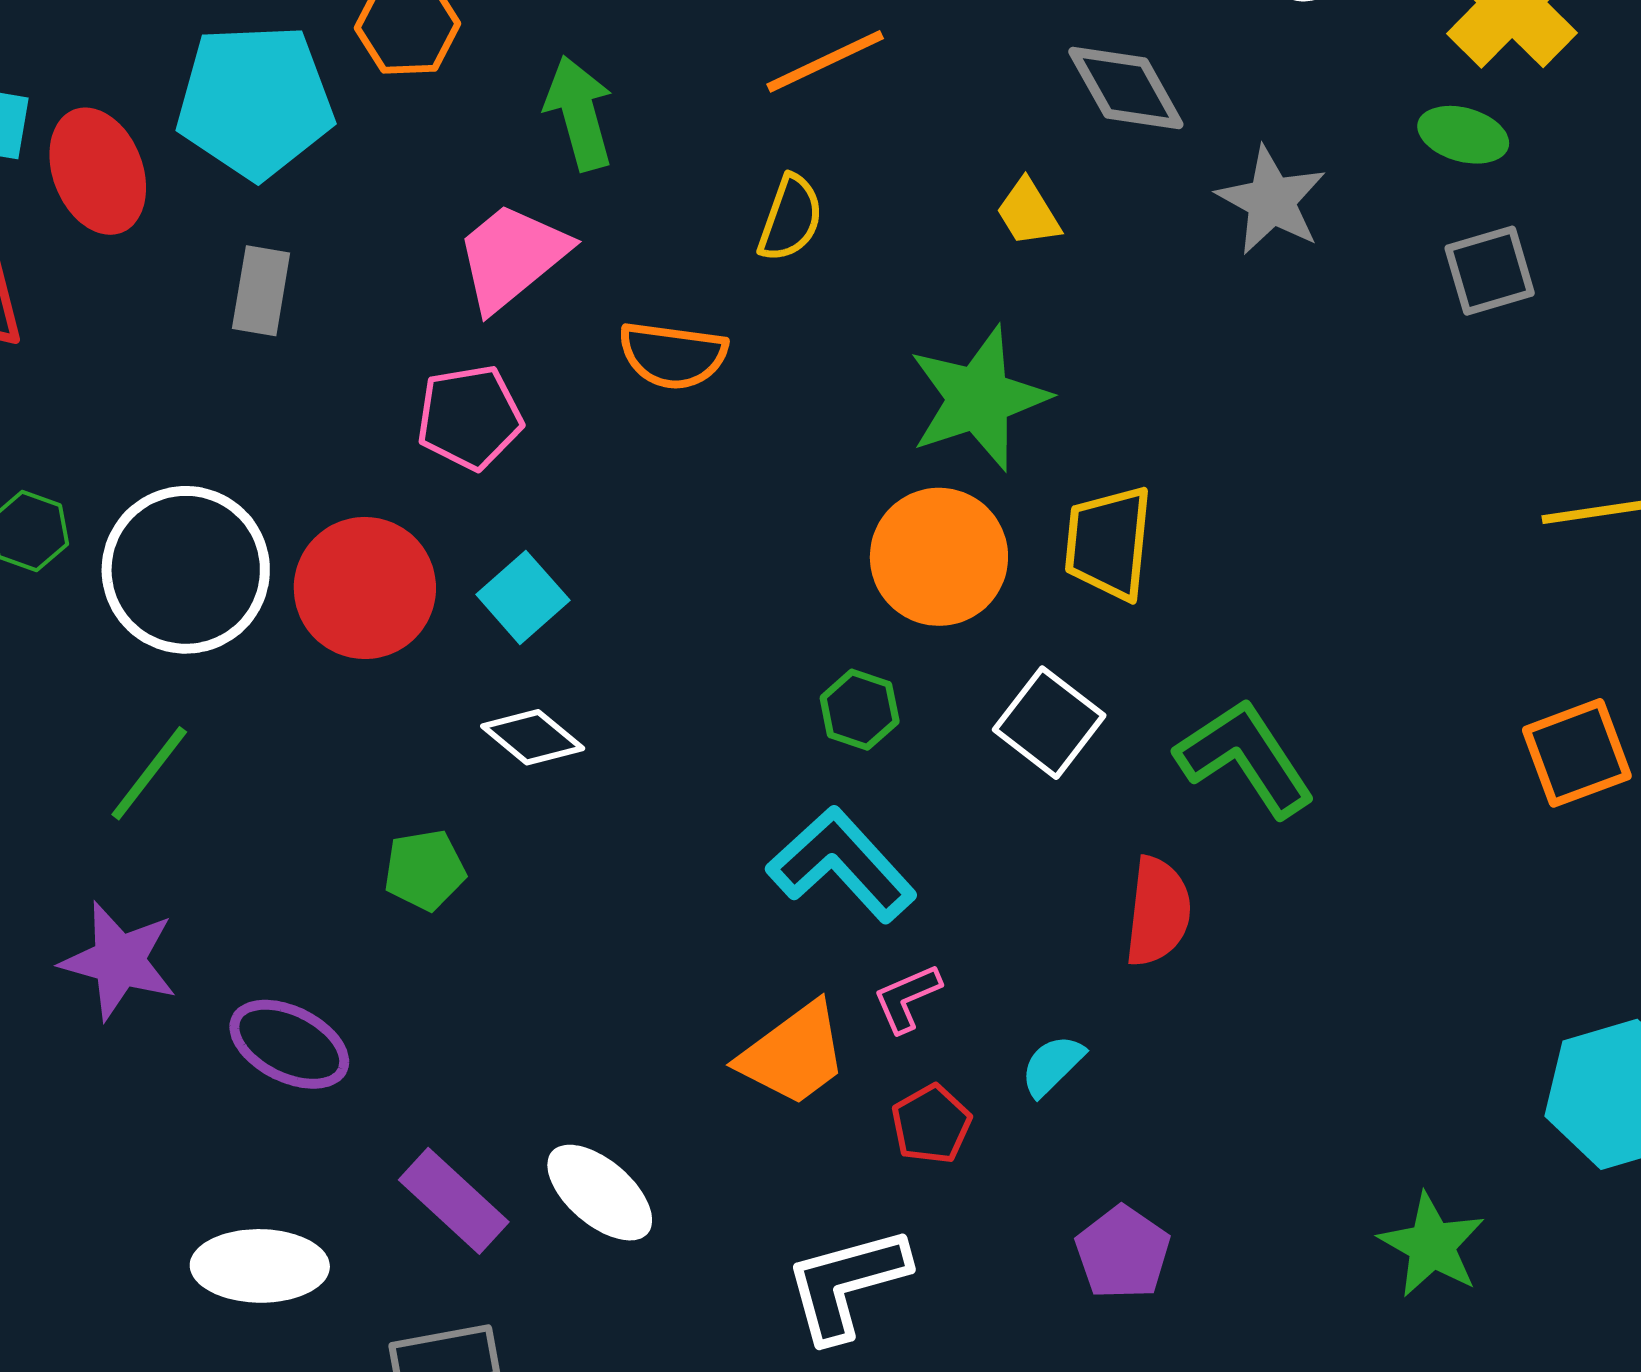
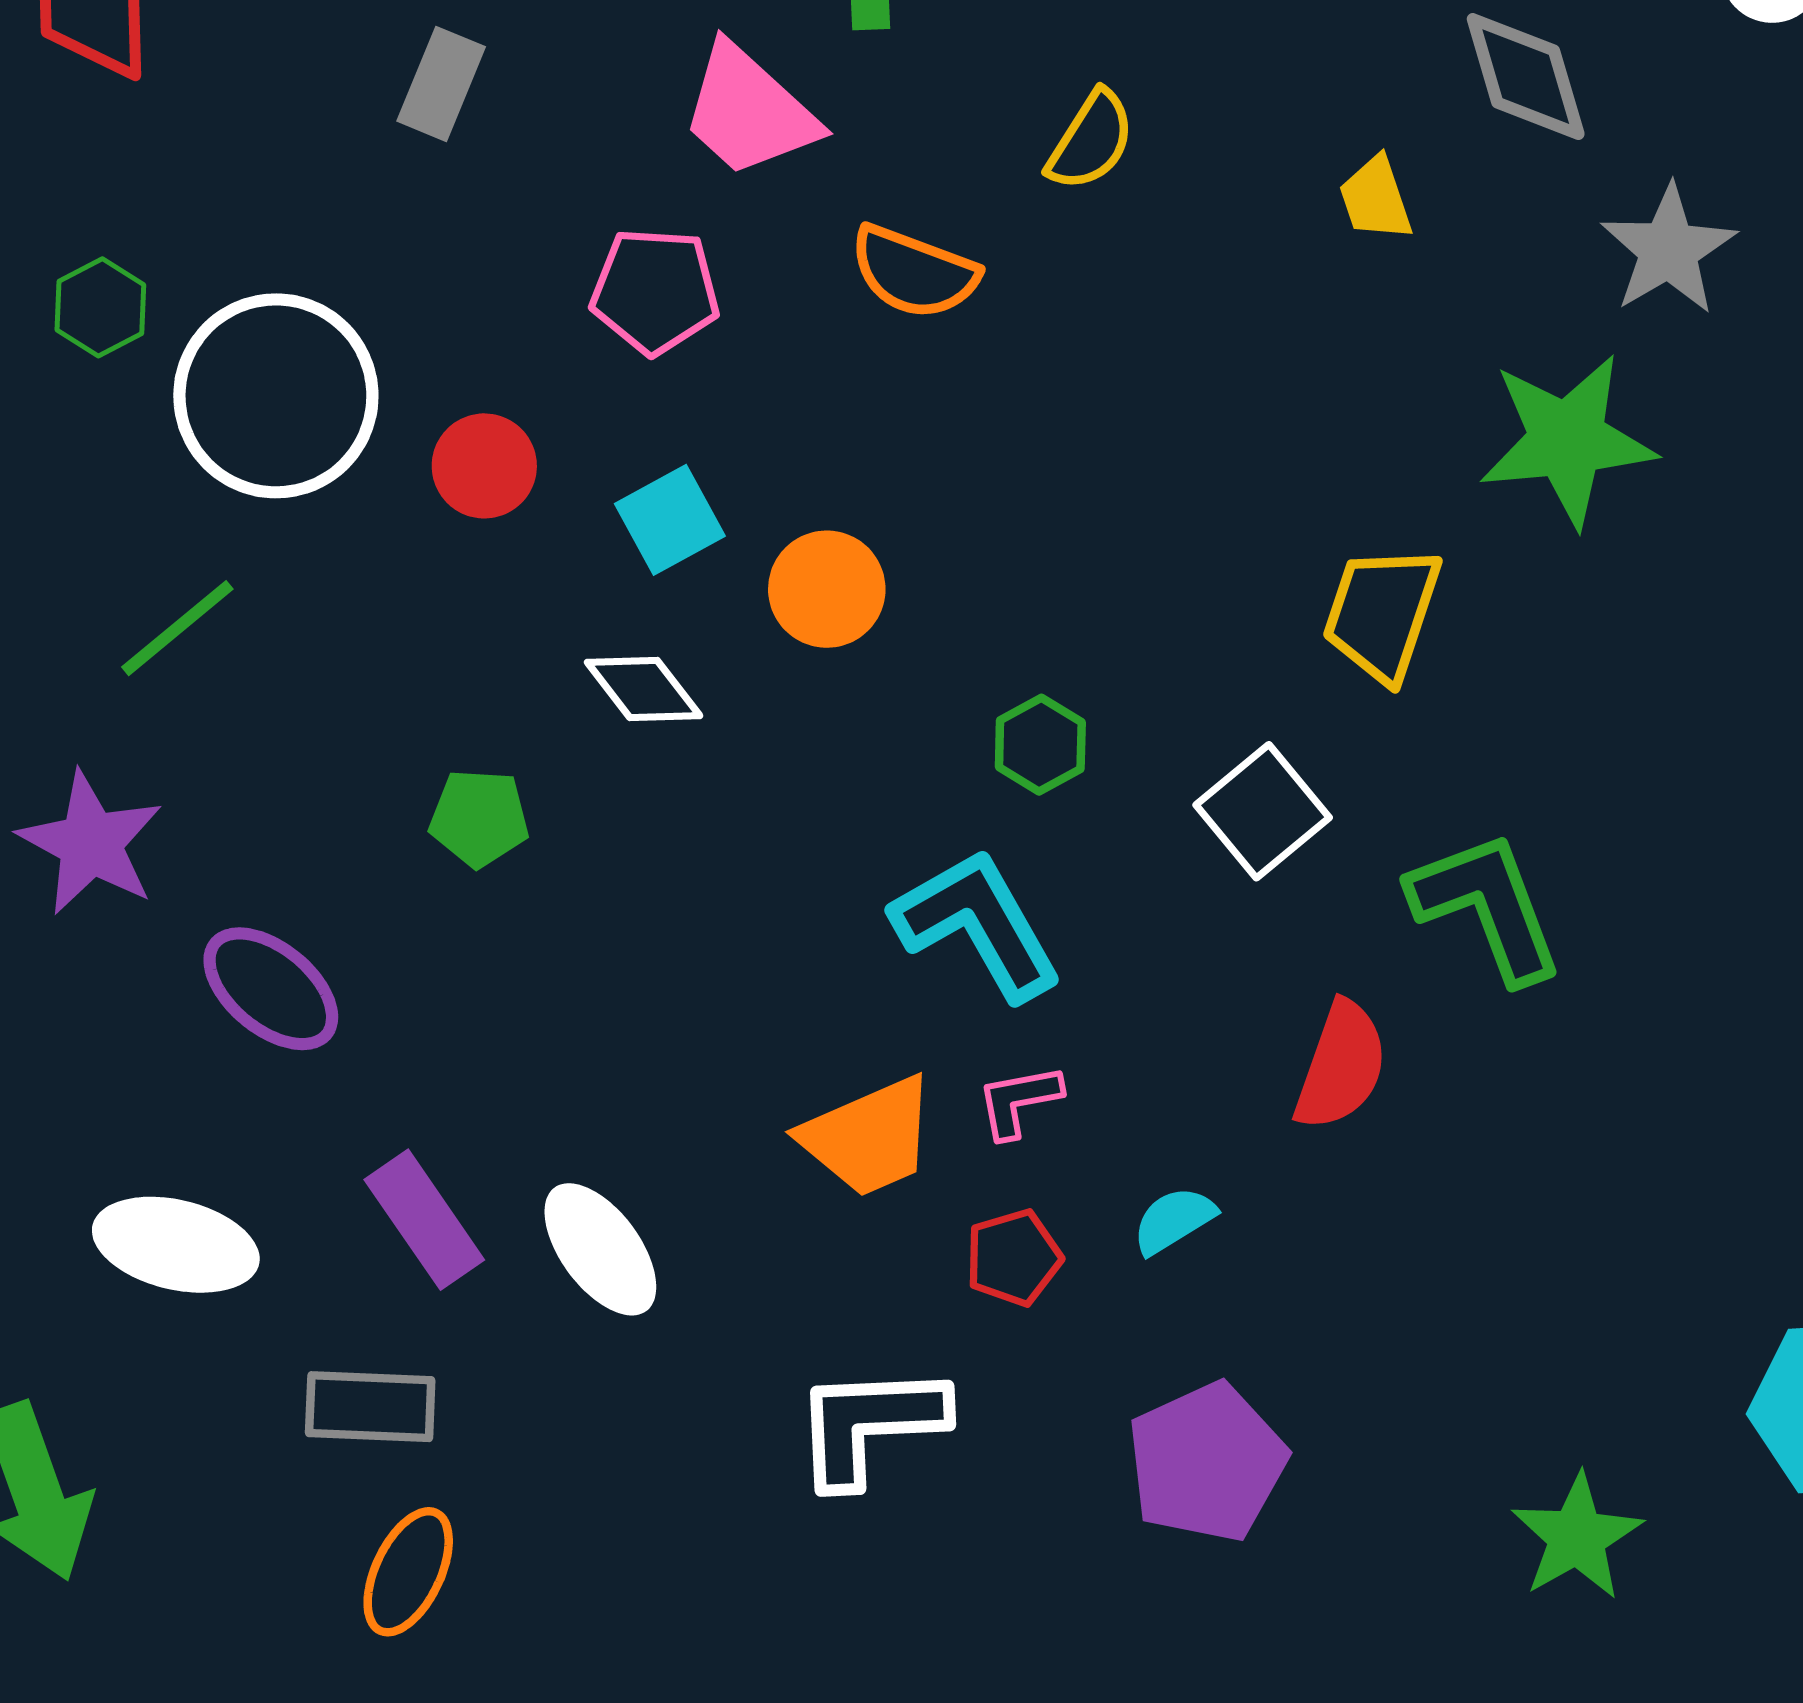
pink trapezoid: (512, 257) -> (749, 111), turned -111
green star: (979, 398) -> (1567, 440), moved
orange circle: (939, 557) -> (827, 589), moved, size x0.7
red circle: (365, 588) -> (484, 466), size x0.6
purple pentagon: (1123, 1253) -> (1207, 1462), size x1.4

